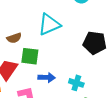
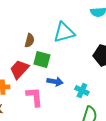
brown semicircle: (14, 38) -> (30, 41), turned -64

